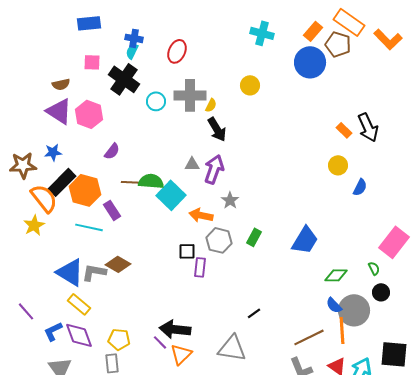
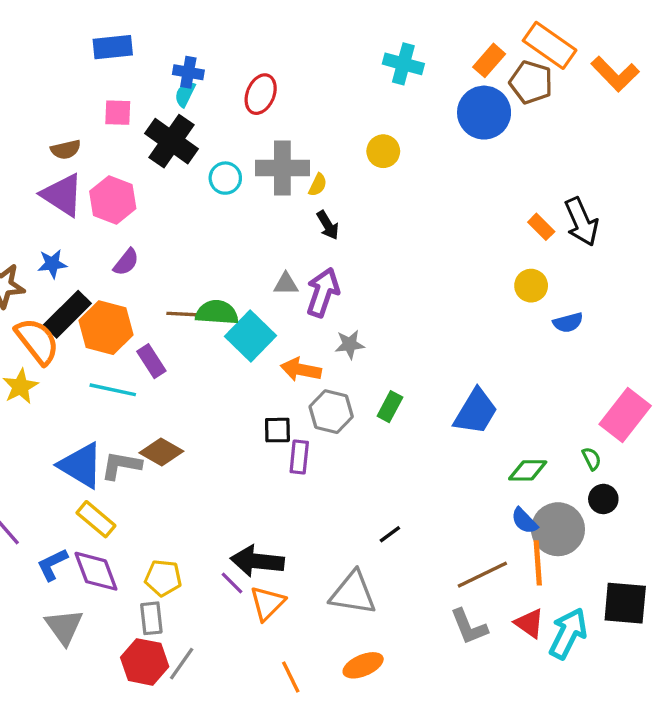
black arrow: (217, 129) -> (328, 225), size x0.7
purple semicircle: (112, 151) -> (126, 262), moved
blue semicircle: (360, 187) -> (568, 323), turned 48
gray star: (230, 200) -> (350, 344), turned 30

